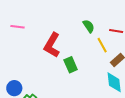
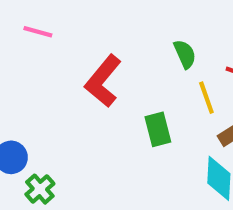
green rectangle: (71, 65) -> (158, 129), moved

